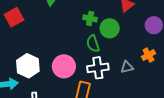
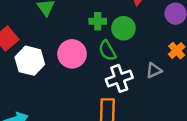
white hexagon: (28, 66) -> (30, 61), moved
pink circle: (64, 66) -> (72, 54), moved

